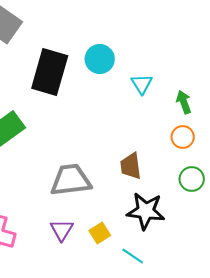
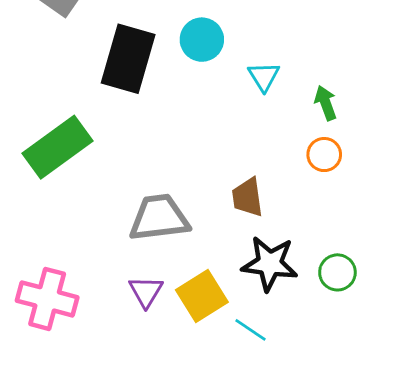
green circle: (192, 179) -> (337, 272), moved
yellow square: (100, 233) -> (202, 296), size x1.6

